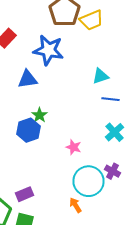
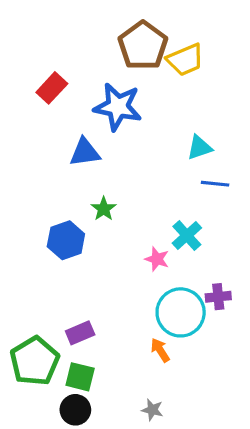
blue hexagon: (28, 130) -> (66, 240), moved
cyan cross: (114, 132) -> (187, 236), moved
purple cross: (112, 171) -> (218, 297), turned -35

